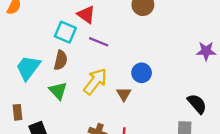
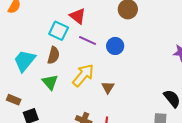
blue circle: (142, 73) -> (115, 46), moved
brown rectangle: (17, 112) -> (14, 100), turned -64

